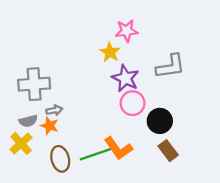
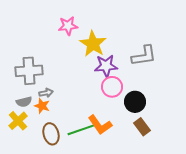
pink star: (127, 31) -> (68, 26), moved
yellow star: (110, 52) -> (93, 44), size x1.5
purple star: (125, 78) -> (106, 66), turned -30

